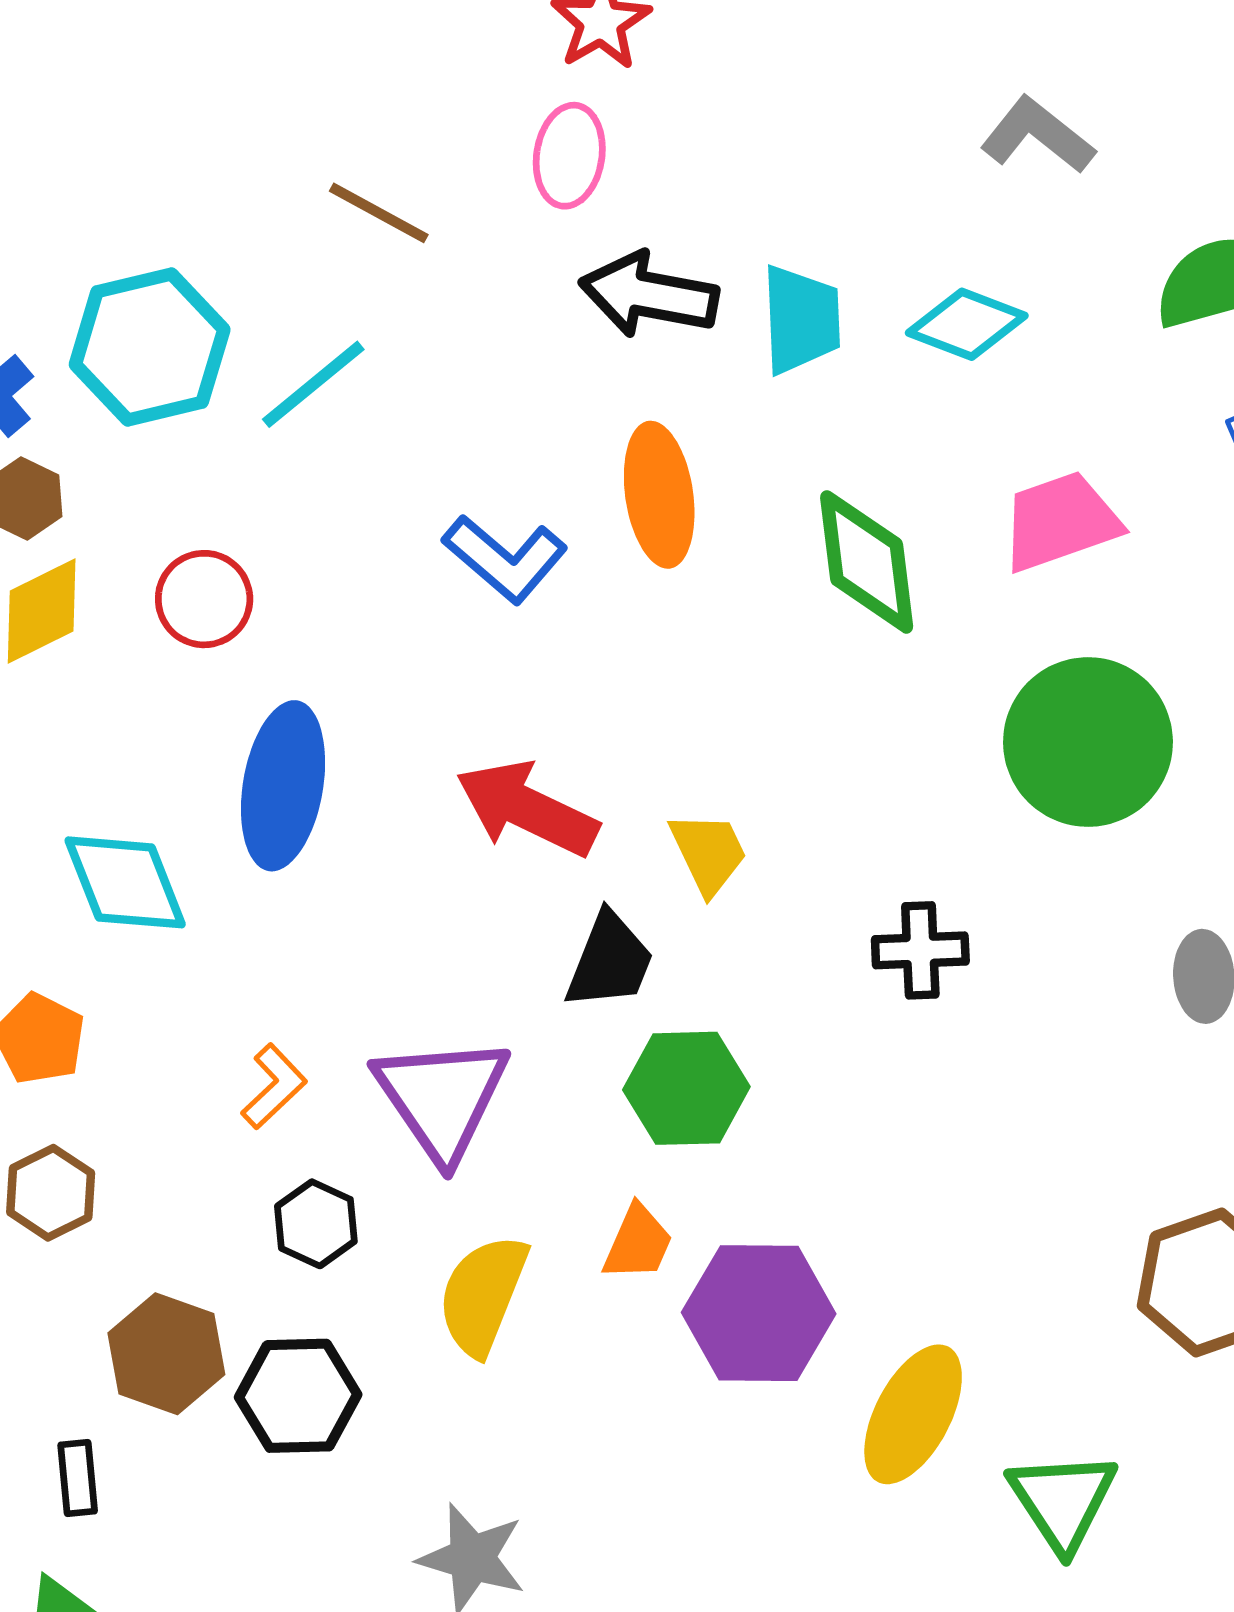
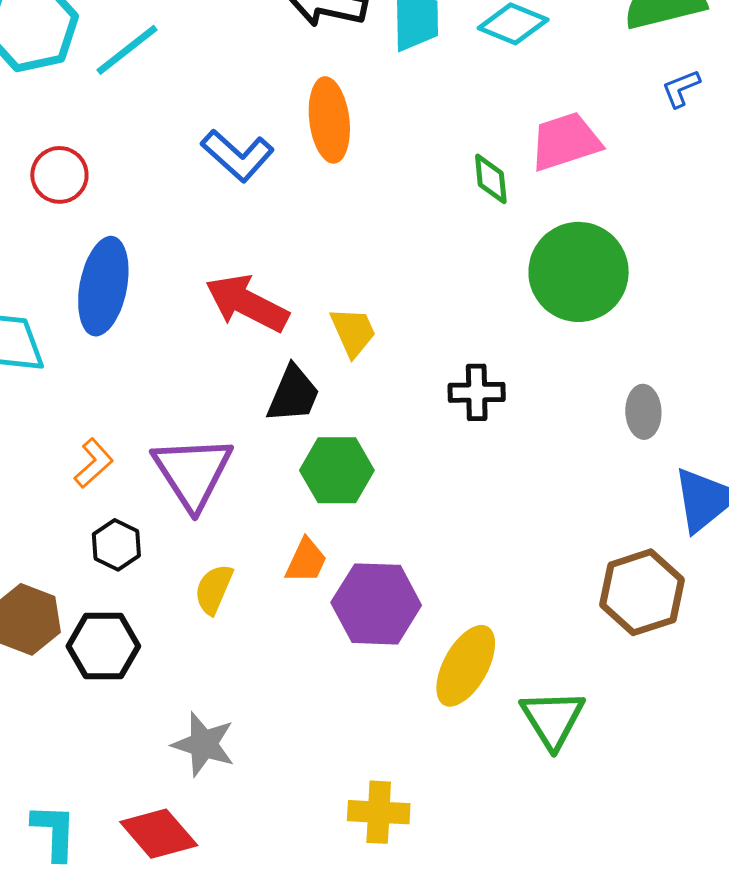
green diamond: (867, 562) -> (491, 179), moved, size x0.6
yellow semicircle: (483, 1295) -> (214, 589), size x0.7

